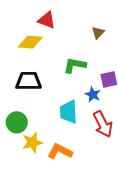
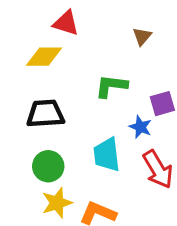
green circle: (17, 122) -> (48, 166), moved

